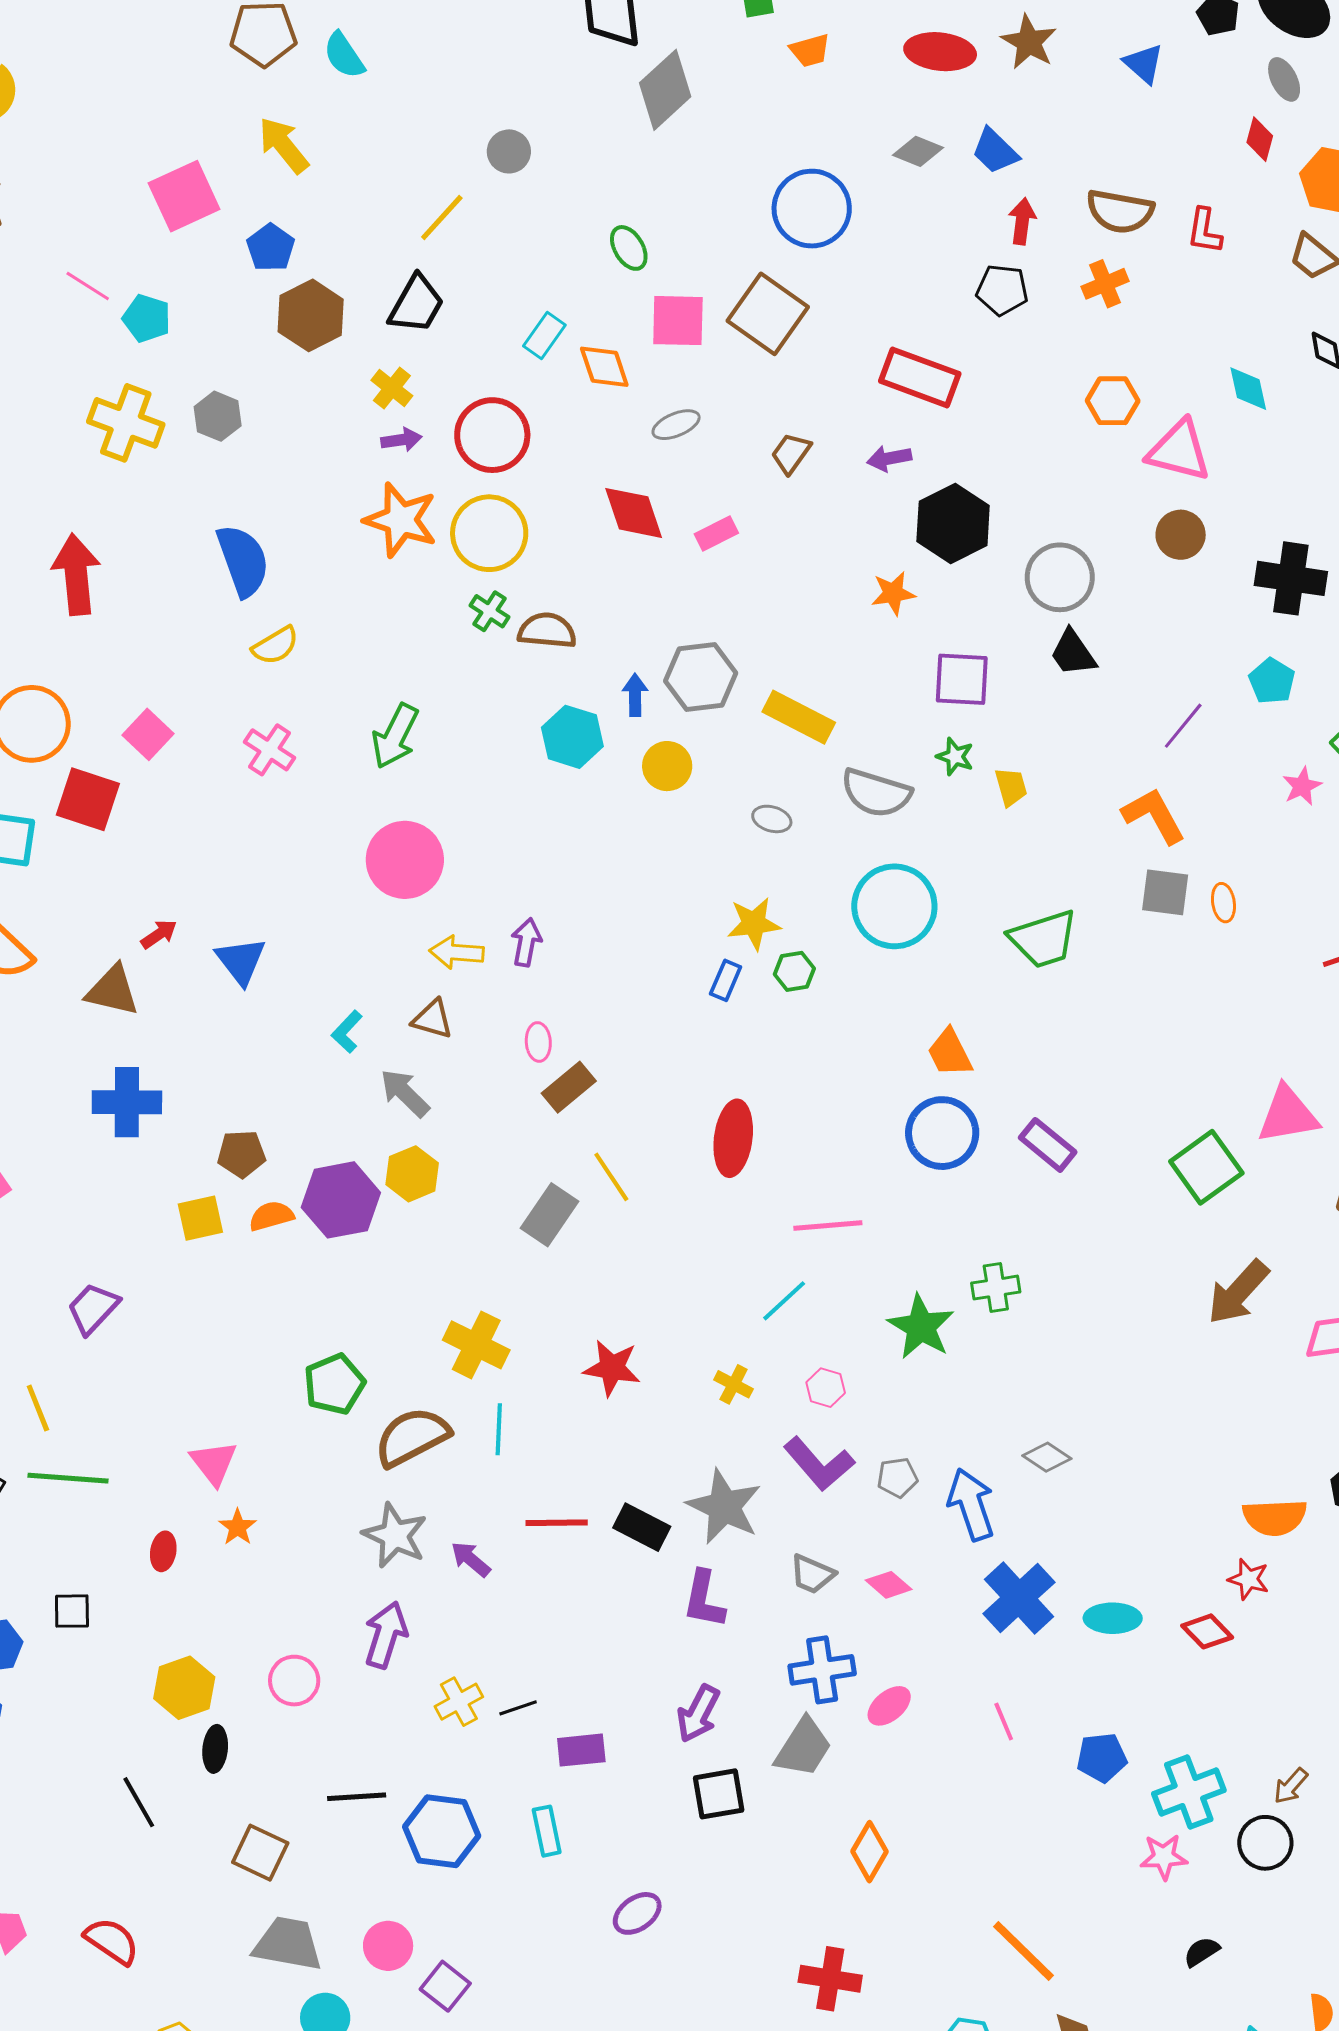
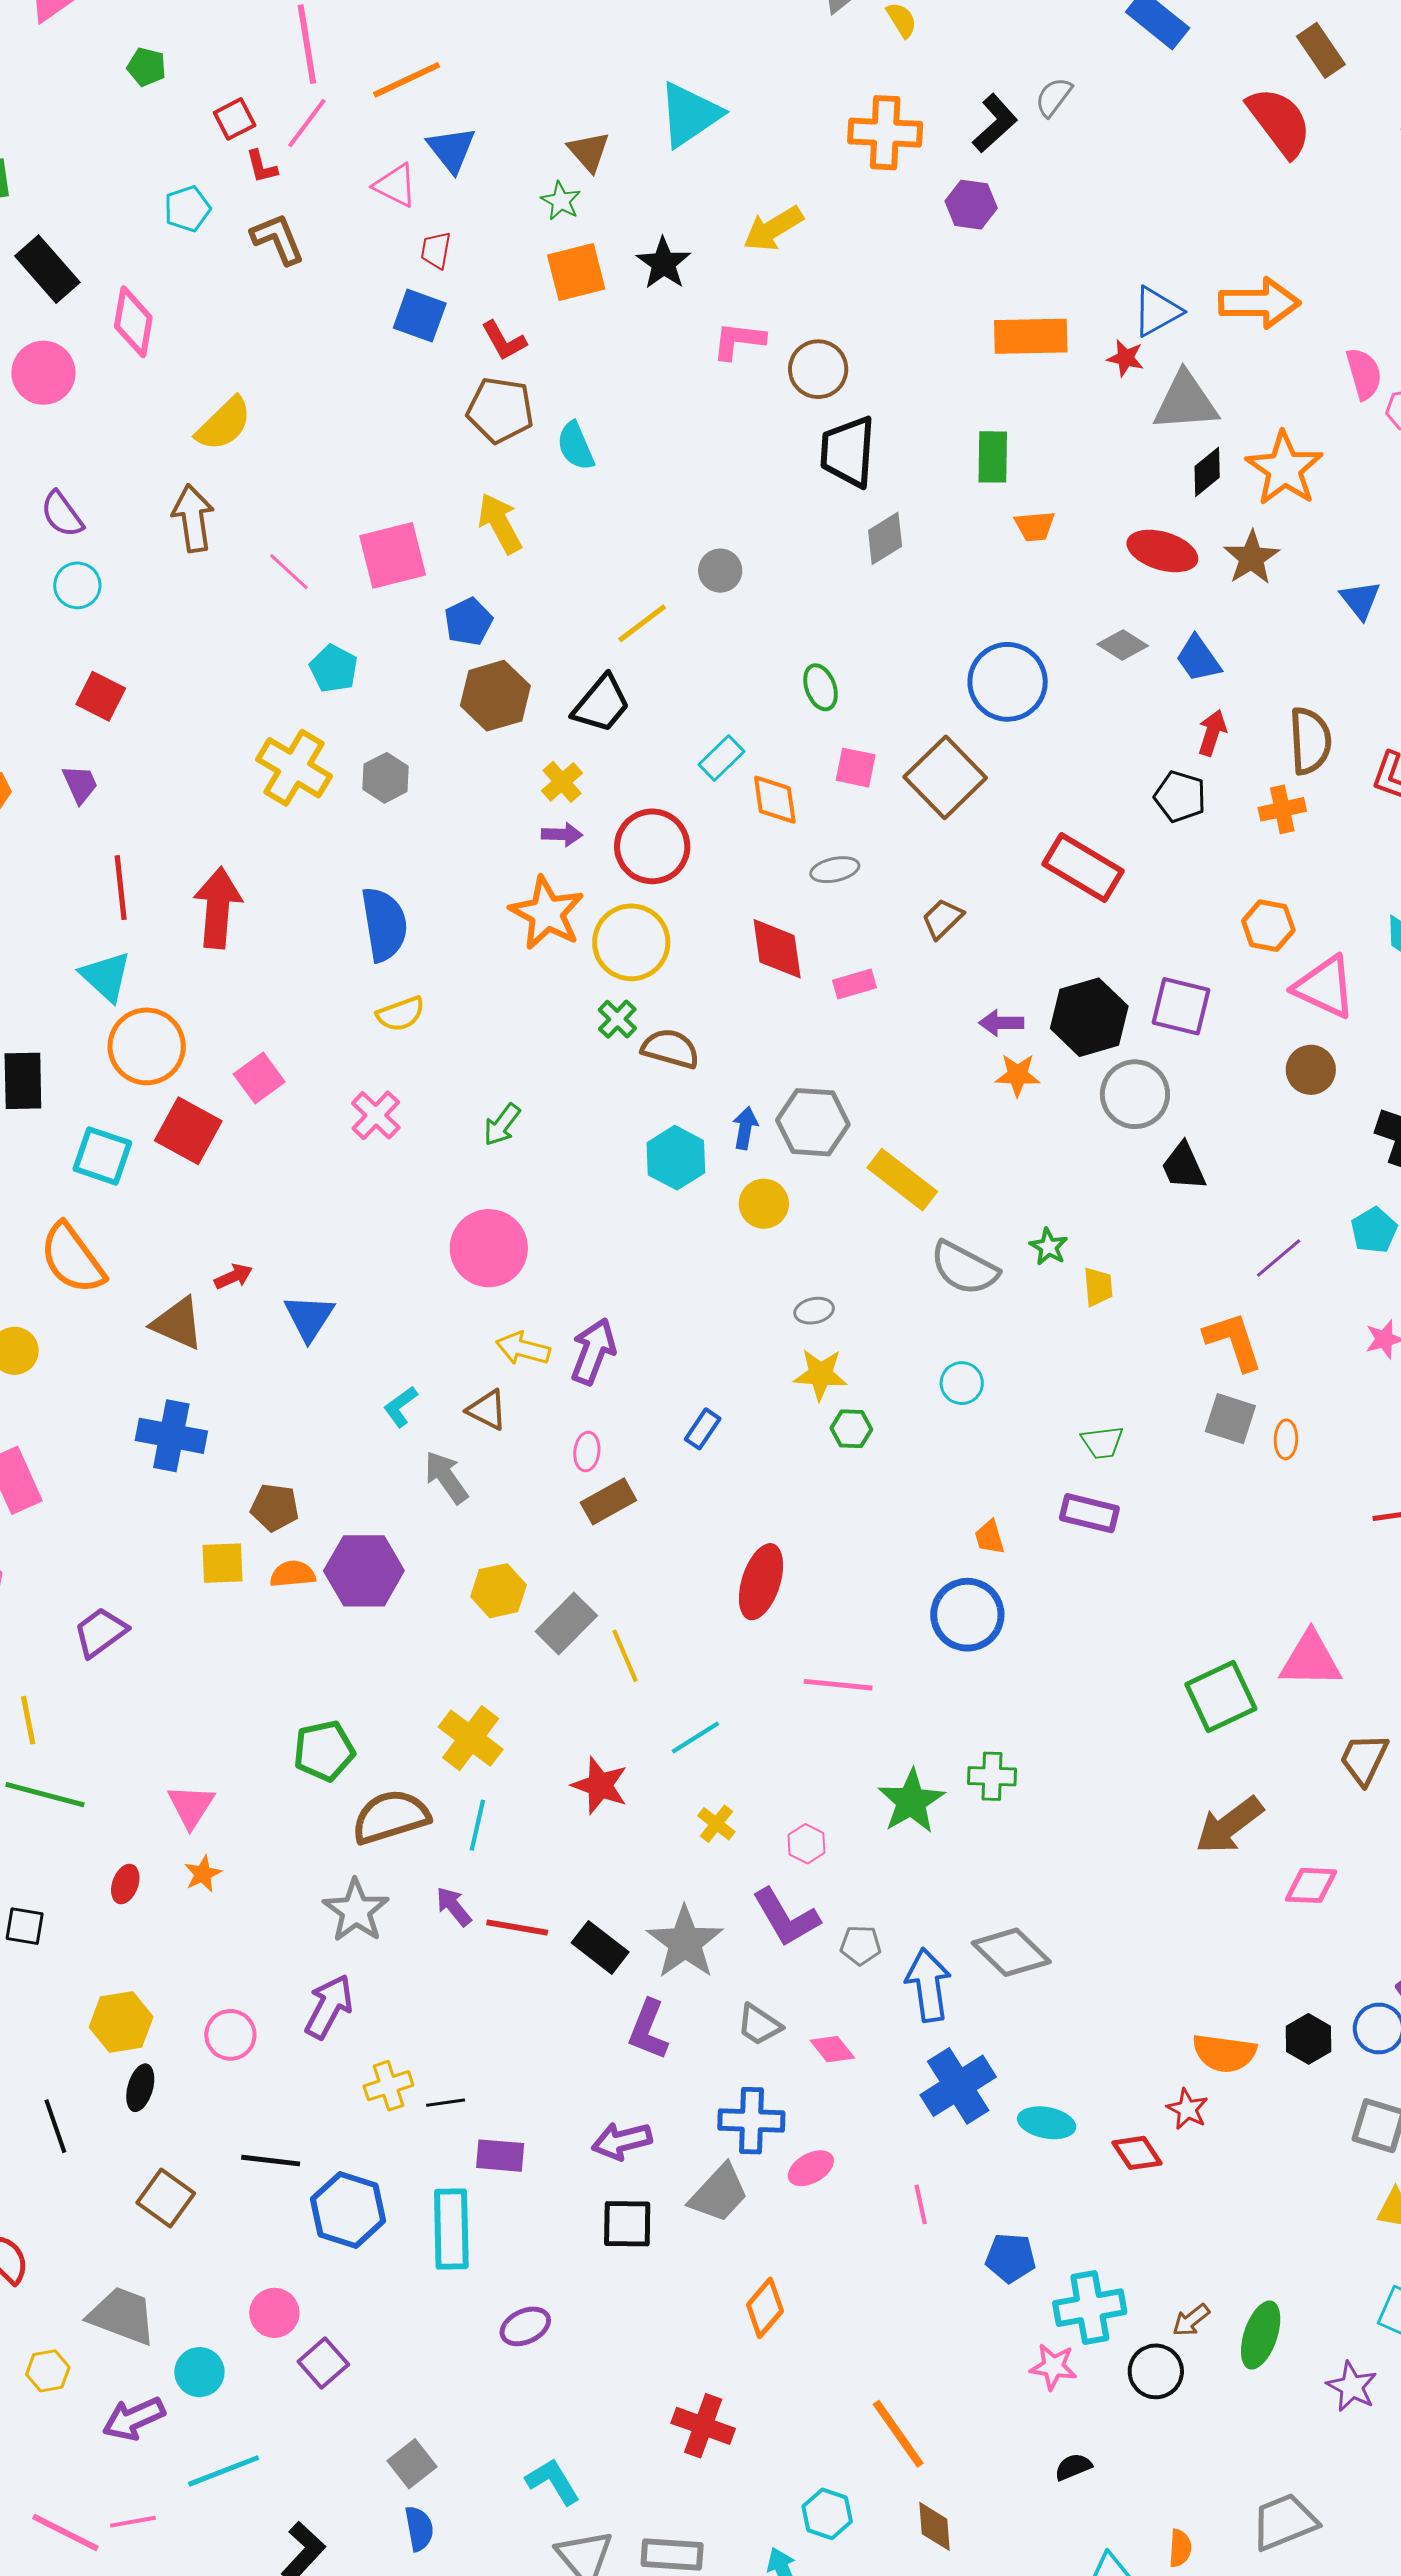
gray diamond: (665, 90) -> (885, 538), size x0.7
brown semicircle: (1120, 211) -> (1310, 741), turned -114
pink line: (88, 286) -> (289, 572), moved
pink square: (678, 321) -> (856, 768), size x0.7
purple arrow: (889, 458) -> (1001, 1023), moved
gray circle: (1060, 577) -> (1135, 1094), moved
purple square: (962, 679) -> (1181, 1006), moved
green arrow: (395, 736) -> (502, 1125), size x0.7
gray ellipse: (772, 819) -> (814, 1311), moved, turned -39
cyan circle: (894, 906) -> (962, 1383), size x0.5
green trapezoid: (1043, 939) -> (1102, 1442), size x0.6
purple arrow: (526, 942) -> (593, 1351), size x1.4
blue rectangle: (726, 980) -> (703, 1429), moved
orange trapezoid: (950, 1053) -> (989, 1537), size x0.7
purple rectangle: (1048, 1145) -> (1089, 1513), moved, turned -36
yellow hexagon: (412, 1174) -> (499, 1591), moved
yellow line: (611, 1177) -> (625, 1656), moved
cyan line: (784, 1301) -> (695, 1738), moved
gray diamond: (1047, 1457) -> (1011, 1952), size x1.6
purple arrow: (471, 1559) -> (454, 1907), moved
purple arrow: (698, 1714) -> (622, 2141), turned 38
cyan rectangle: (547, 1831) -> (451, 2229), size x1.6
gray trapezoid: (288, 1944) -> (122, 2316), moved

